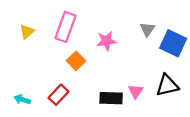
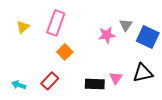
pink star: (106, 41) -> (107, 35), moved

